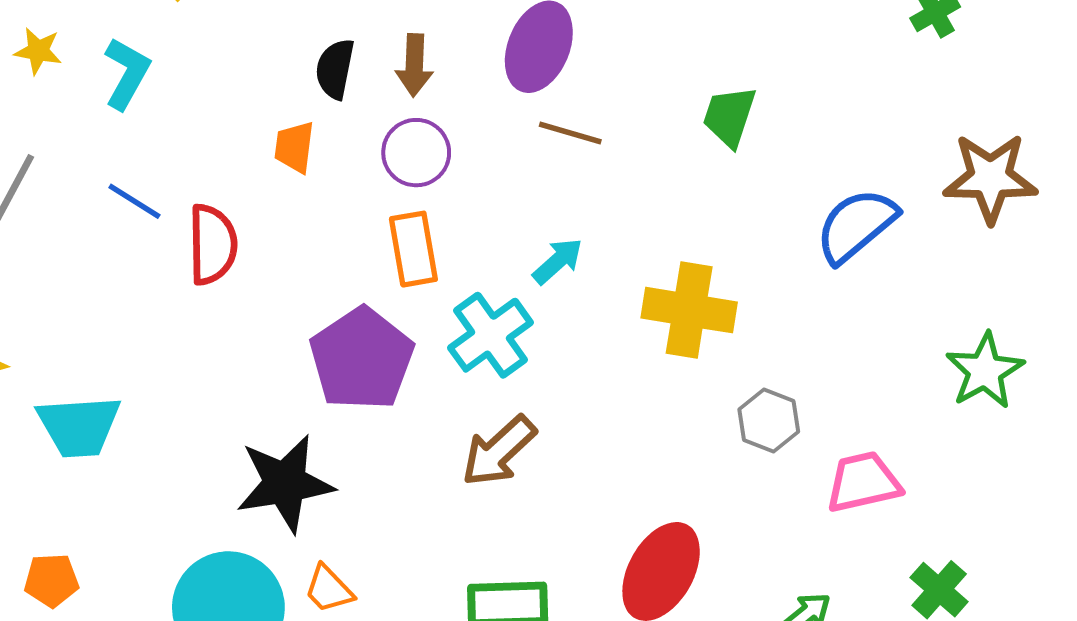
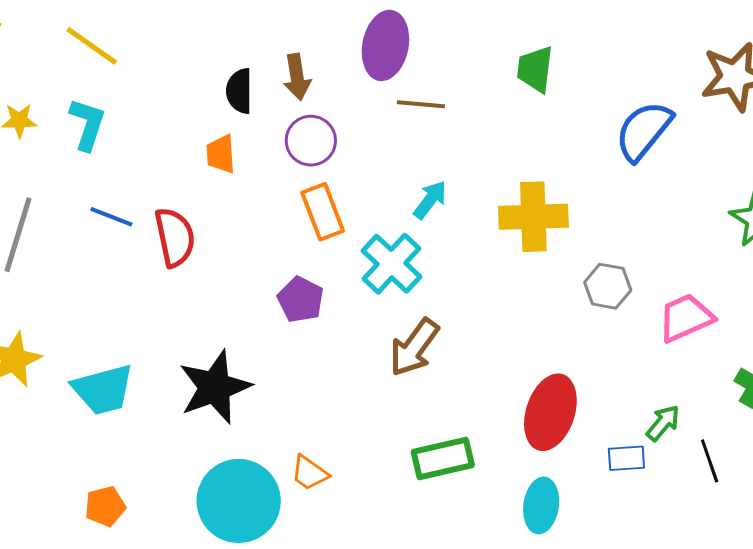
purple pentagon: (362, 359) -> (301, 300), size x0.6
black star: (285, 483) -> (215, 387), moved

